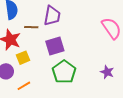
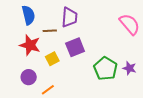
yellow square: (23, 58) -> (52, 59), moved
green pentagon: (64, 72) -> (105, 69), moved

